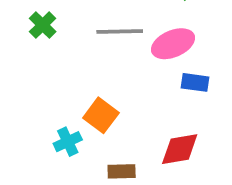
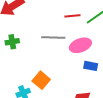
green cross: (43, 25) -> (12, 42), moved, turned 32

